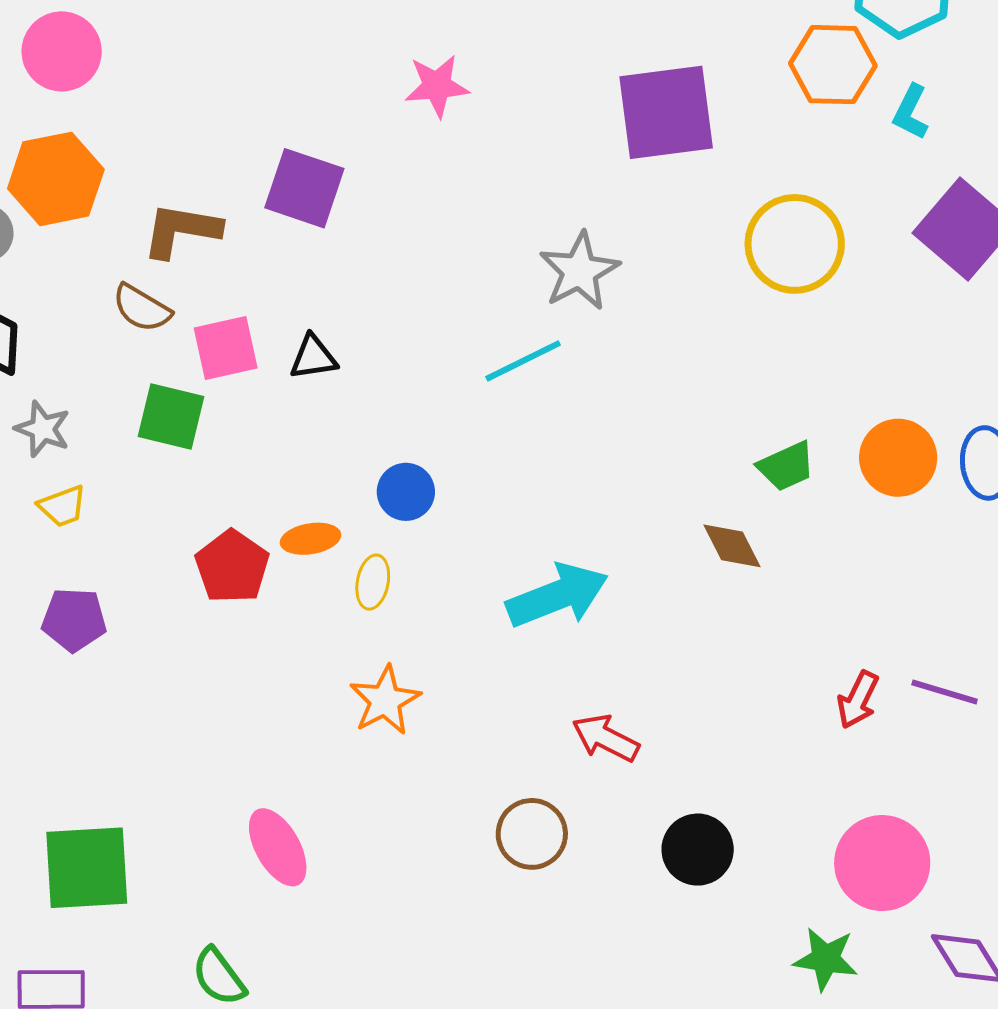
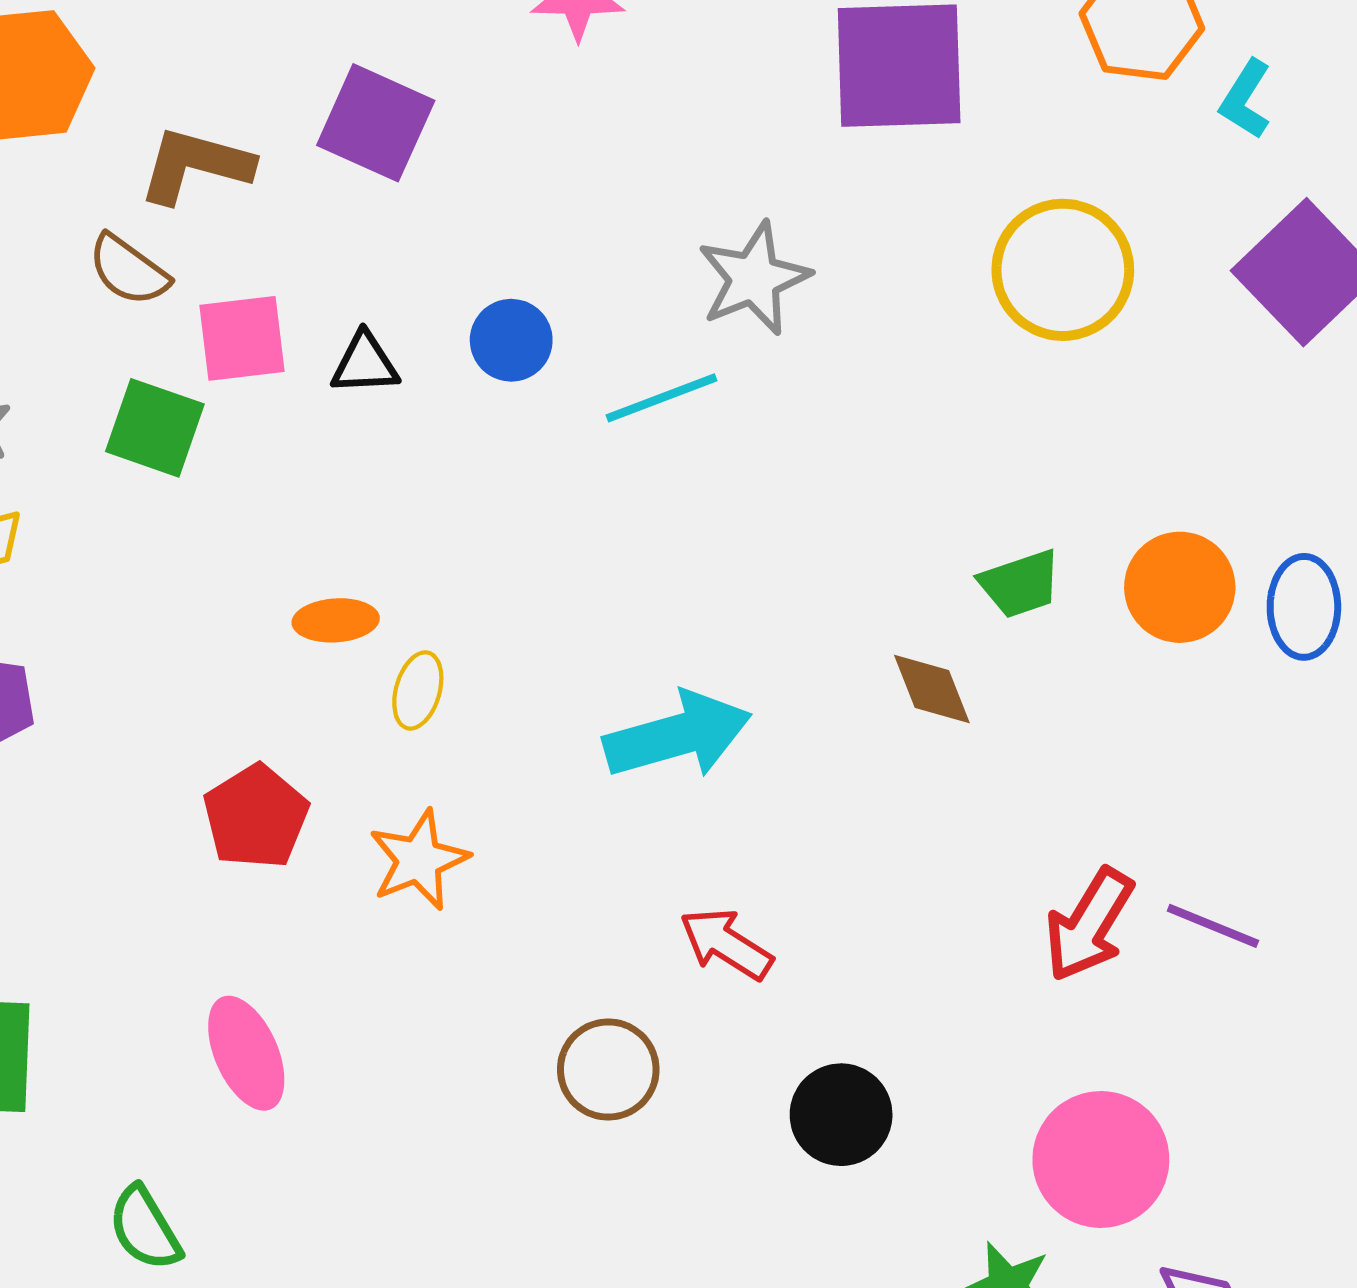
blue circle: (406, 492) -> (511, 340), moved
red pentagon: (232, 567) -> (256, 817), moved
red arrow: (858, 700) -> (1089, 925), size x1.4

